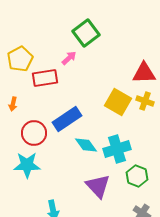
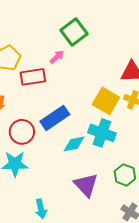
cyan diamond: (86, 145) -> (74, 144), turned -65
cyan cross: (117, 149) -> (102, 133), moved, turned 36

